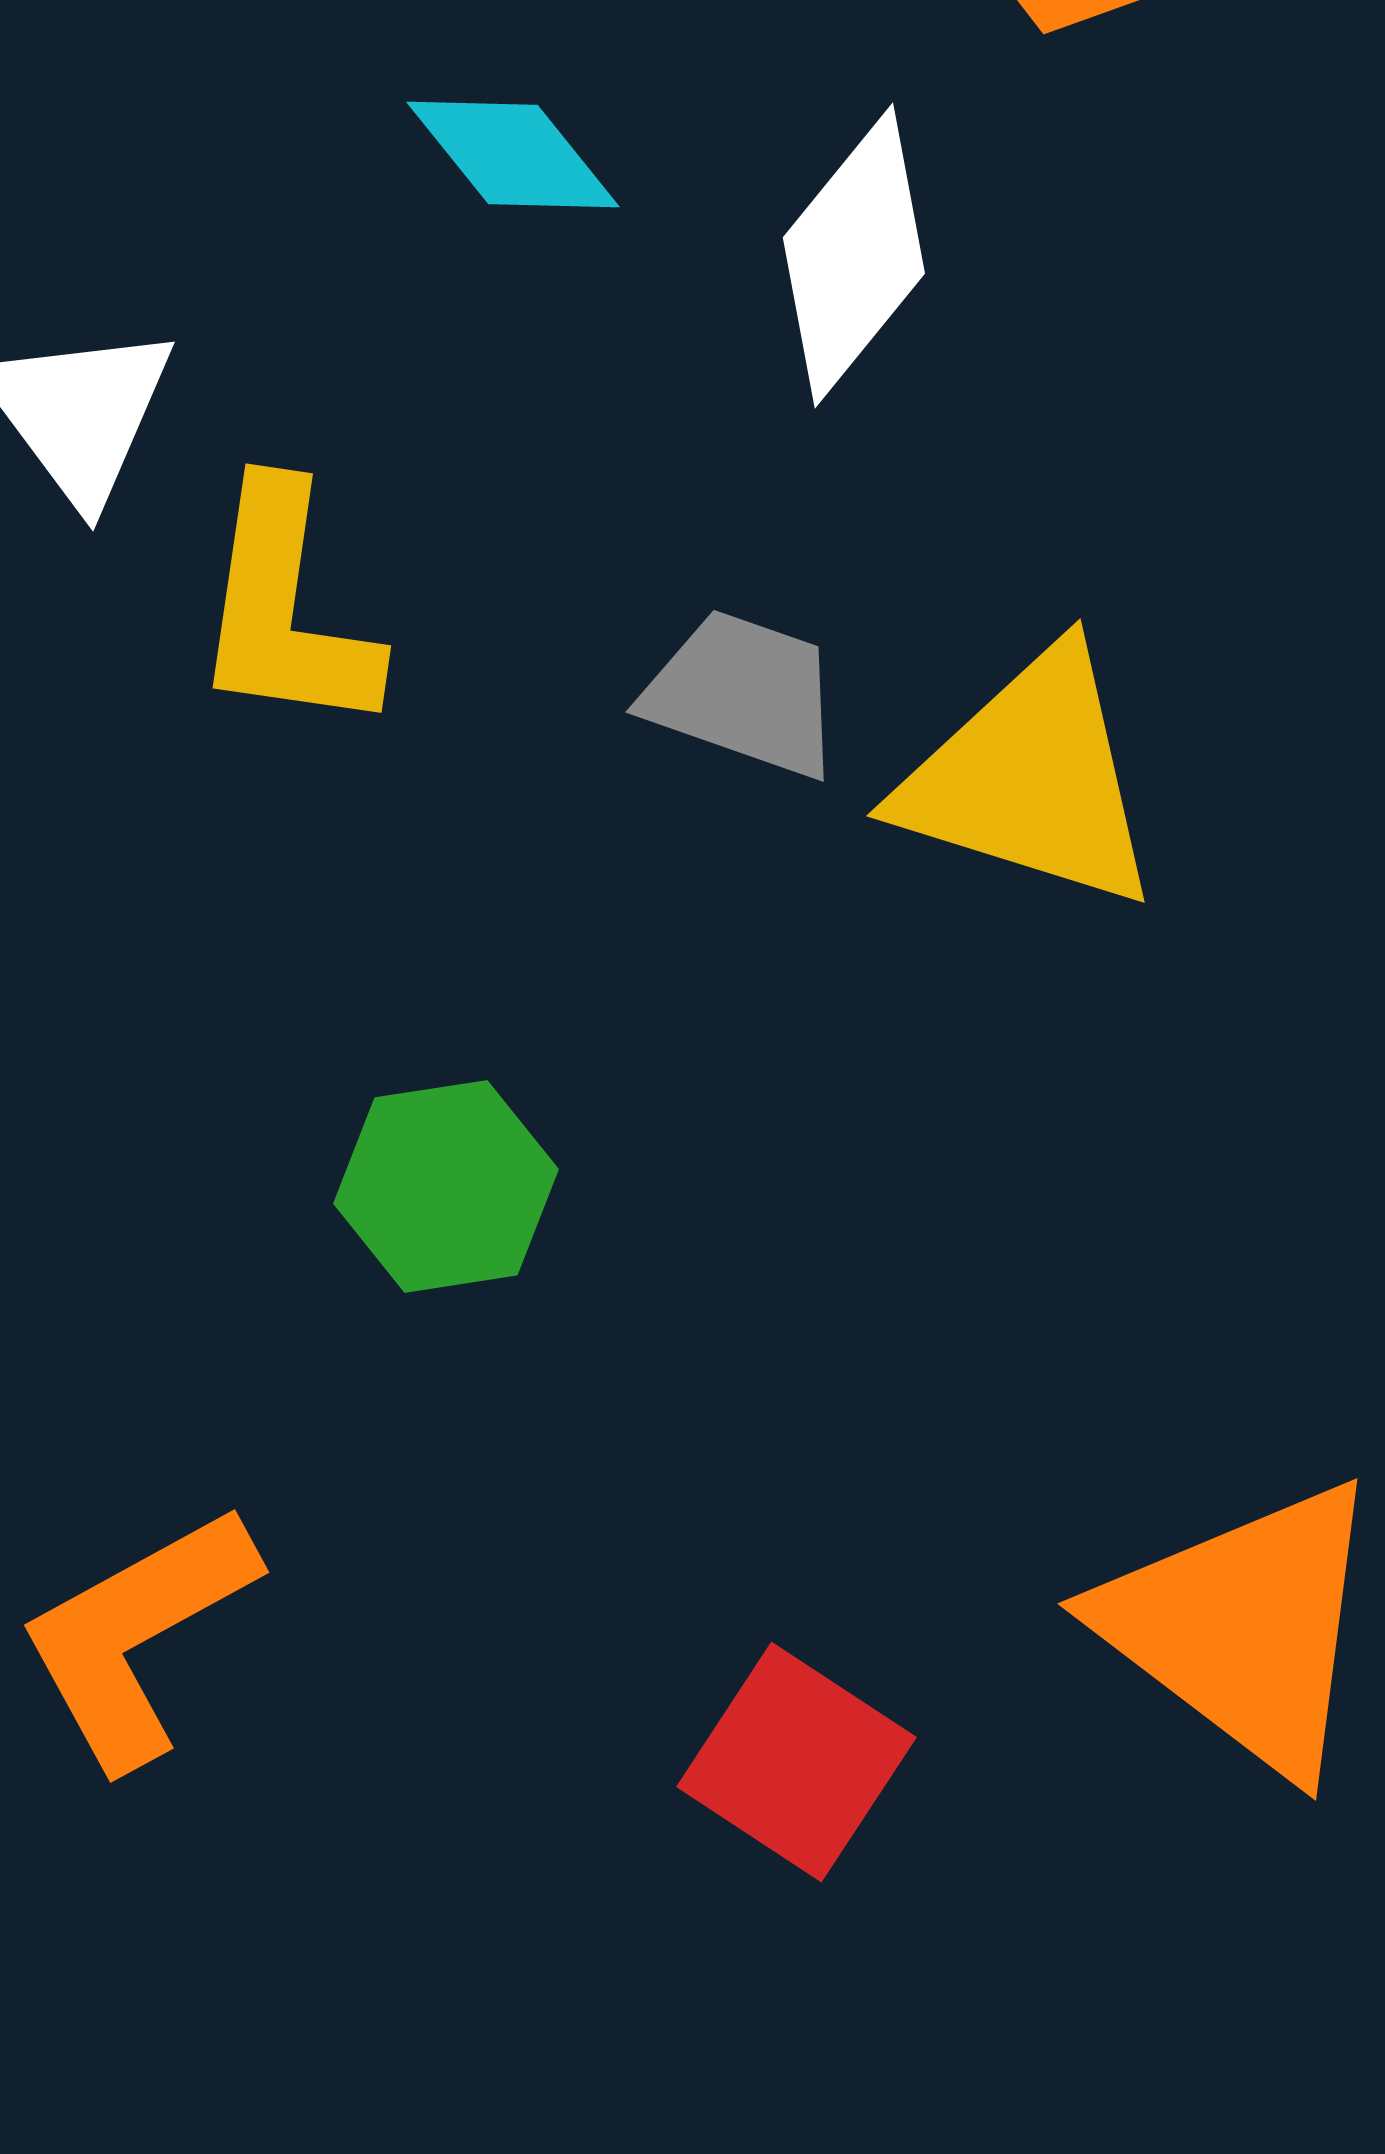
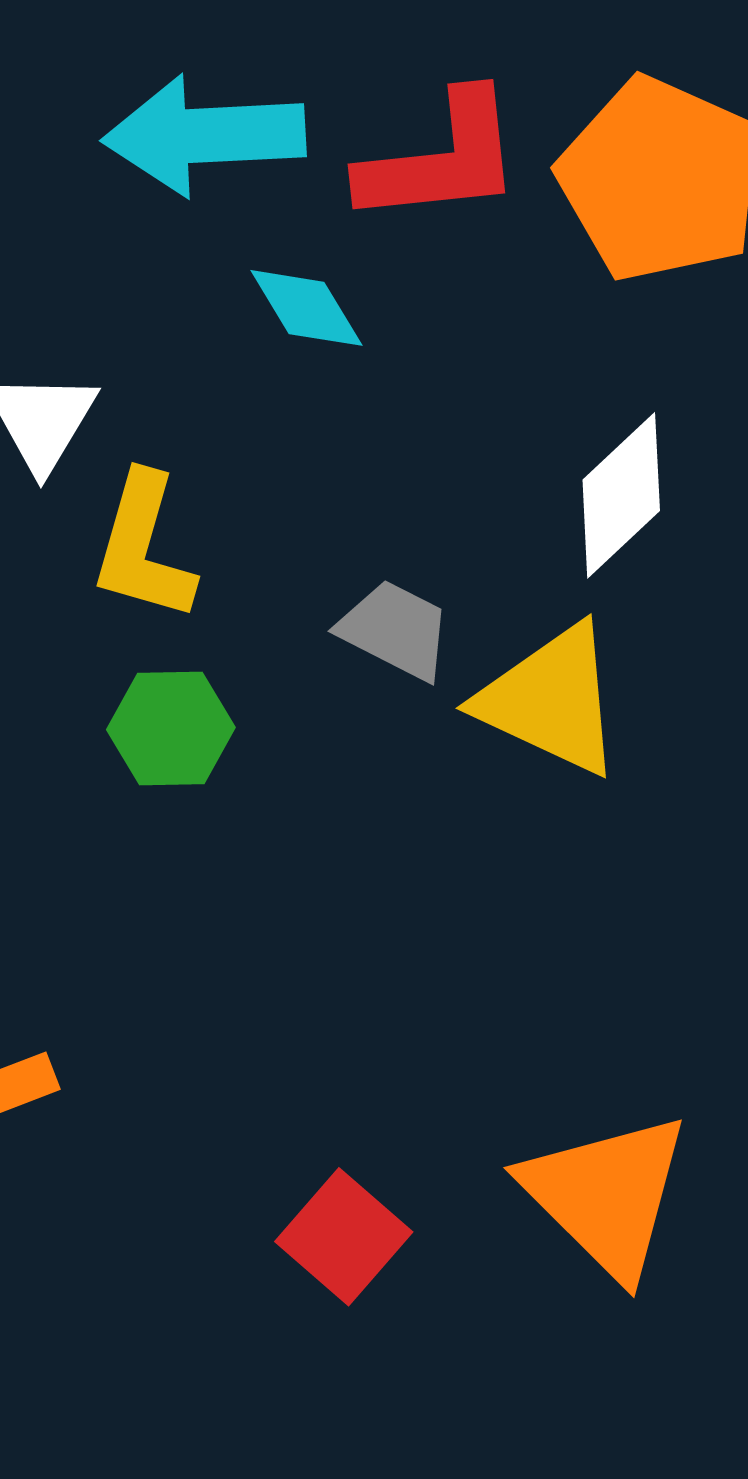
white diamond: (854, 256) -> (621, 495), moved
green hexagon: (446, 1186) -> (171, 729), moved

